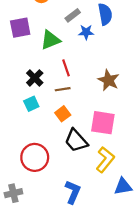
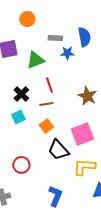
gray rectangle: (73, 15) -> (55, 38), turned 40
pink square: (103, 123) -> (82, 134), turned -30
red circle: (35, 157) -> (21, 165), size x0.7
yellow L-shape: (105, 160) -> (84, 167), turned -125

